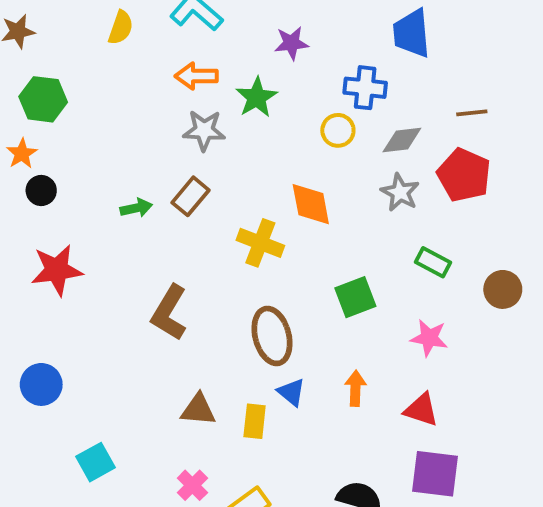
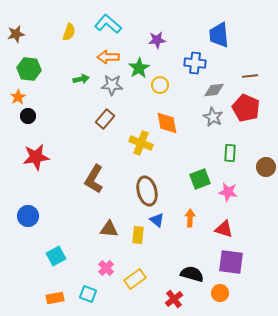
yellow circle: (338, 130) -> (160, 85), moved
green arrow: (136, 208) -> (81, 79), moved
green rectangle: (433, 262) -> (230, 153), turned 66
green square: (355, 297) -> (200, 179), moved

